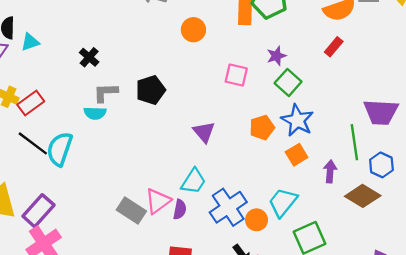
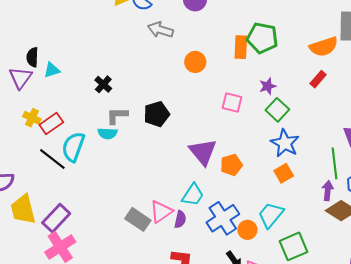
orange pentagon: (262, 128) -> (231, 165), moved
purple triangle: (204, 132) -> (203, 152), size x1.4
cyan semicircle: (60, 149) -> (73, 147), moved
purple arrow: (330, 171) -> (328, 191), moved

